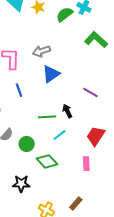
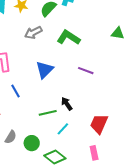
green L-shape: (96, 40) -> (69, 37), moved
gray arrow: (41, 51) -> (33, 33), moved
purple line: (91, 92) -> (86, 71), moved

